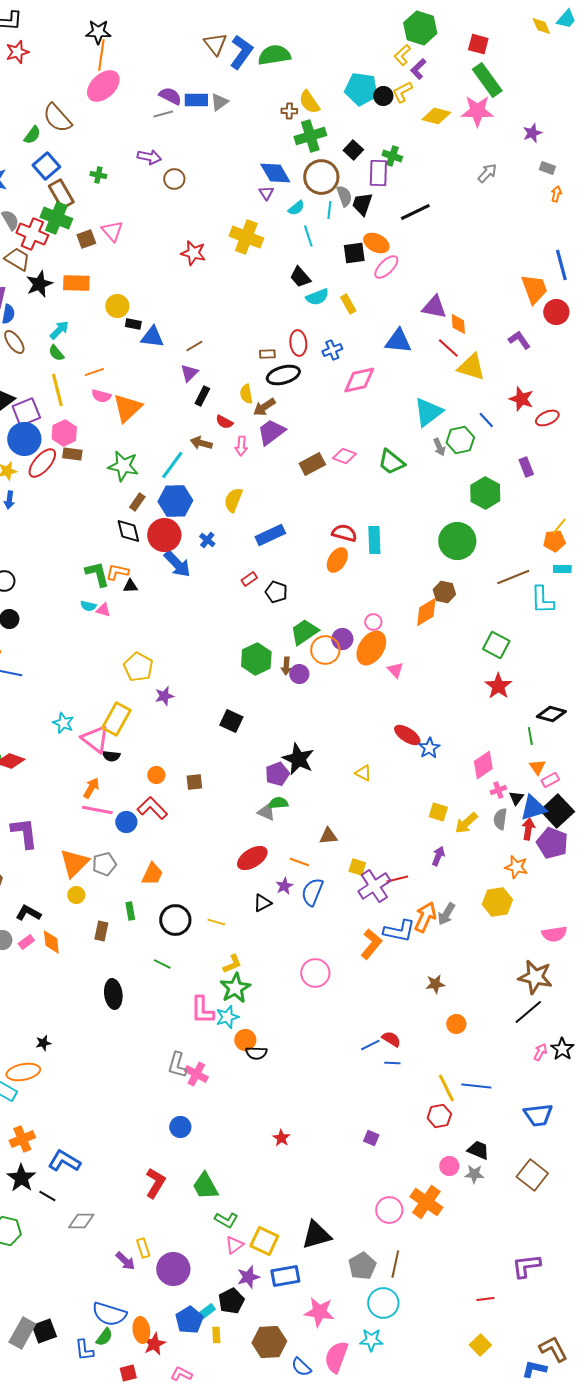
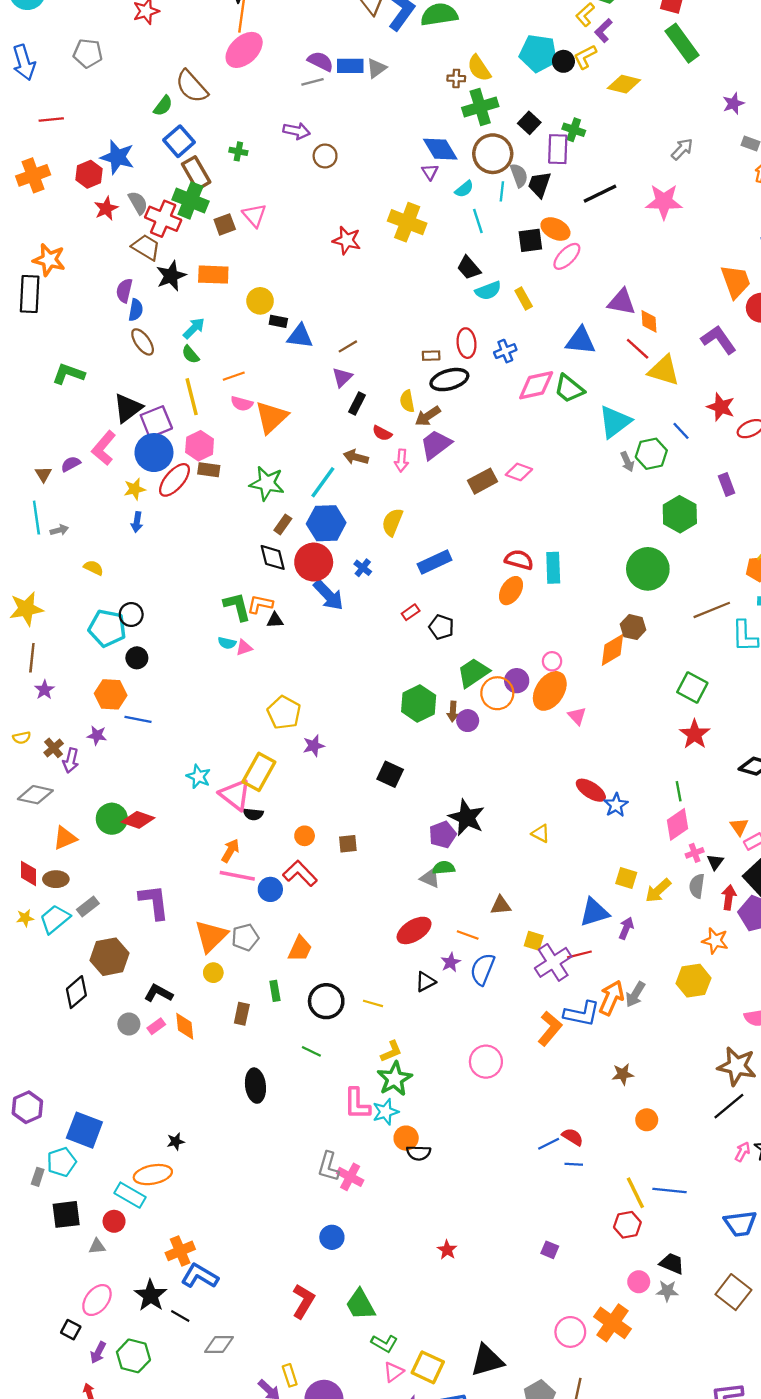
pink star: (477, 111) -> (664, 202), moved
purple L-shape: (519, 340) -> (719, 340), size x1.4
green trapezoid: (391, 462) -> (569, 389), moved
pink triangle: (103, 610) -> (244, 648), turned -35
green line: (530, 736) -> (679, 791), moved
blue triangle: (533, 808) -> (594, 912), moved
orange cross: (22, 1139) -> (180, 1251), moved

